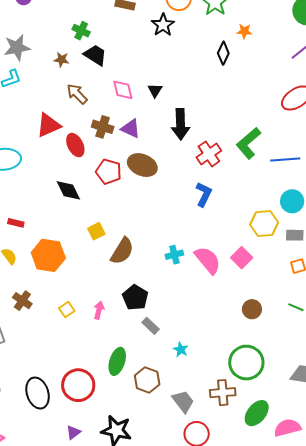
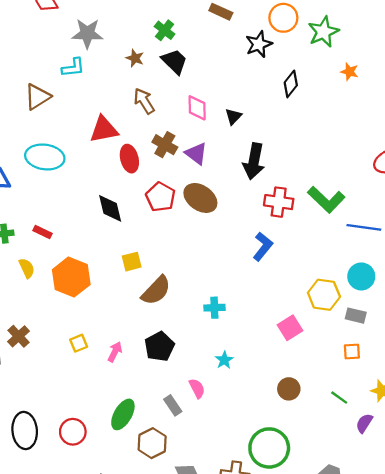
black diamond: (223, 53) -> (291, 84), moved
green L-shape: (248, 143) -> (326, 200), turned -108
red cross: (209, 154) -> (279, 202), turned 30
pink semicircle: (208, 260) -> (197, 388), moved, size x0.6
brown cross: (22, 301) -> (19, 336), moved
gray rectangle: (151, 326) -> (173, 405), moved
cyan star: (181, 349) -> (224, 360), moved
red circle: (78, 385) -> (73, 432), size x0.7

